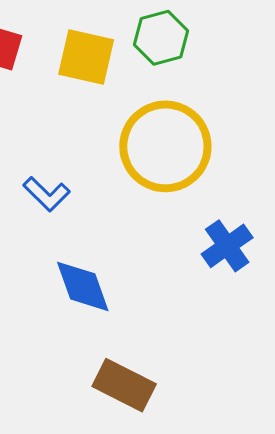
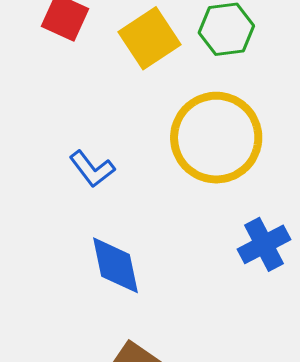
yellow square: (86, 57) -> (150, 38), turned 36

